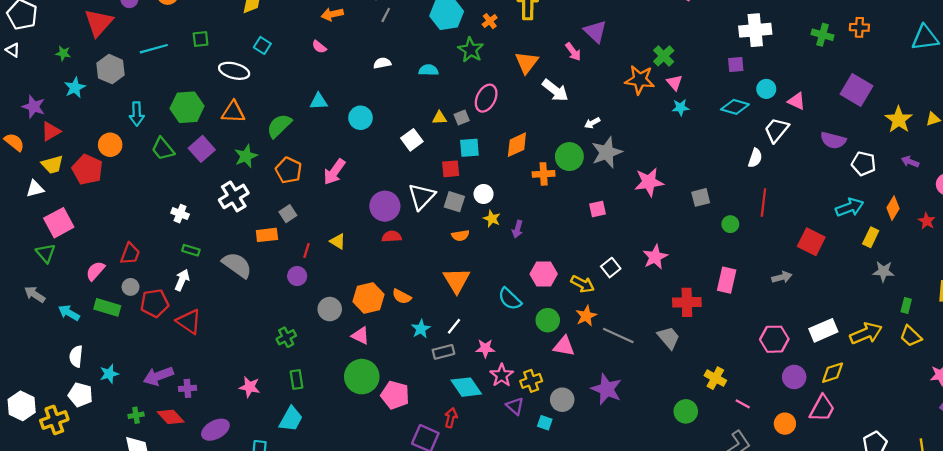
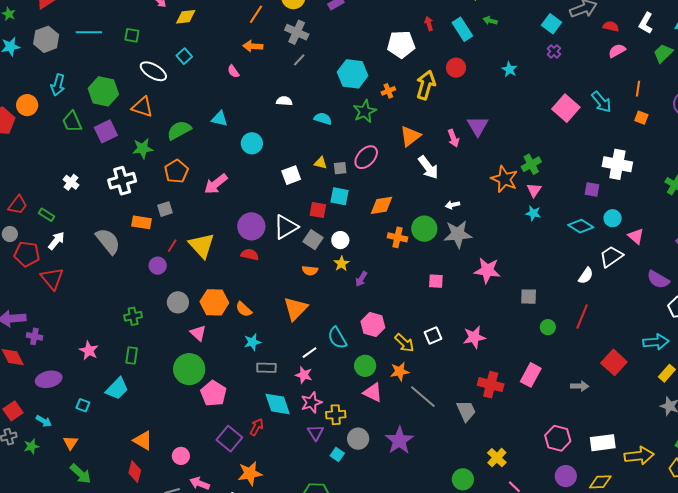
yellow triangle: (338, 241) -> (202, 245), size x1.8
green rectangle: (191, 250) -> (46, 215), moved
white line: (454, 326) -> (310, 353), moved

